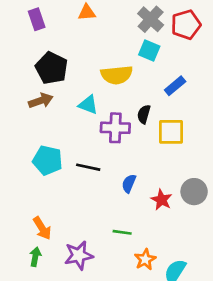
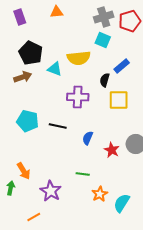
gray cross: (151, 19) -> (104, 17), turned 30
cyan triangle: (88, 105) -> (55, 69), moved
black semicircle: (144, 114) -> (105, 80), moved
purple star: (79, 255) -> (51, 191), turned -30
green arrow: (35, 257) -> (11, 188), moved

